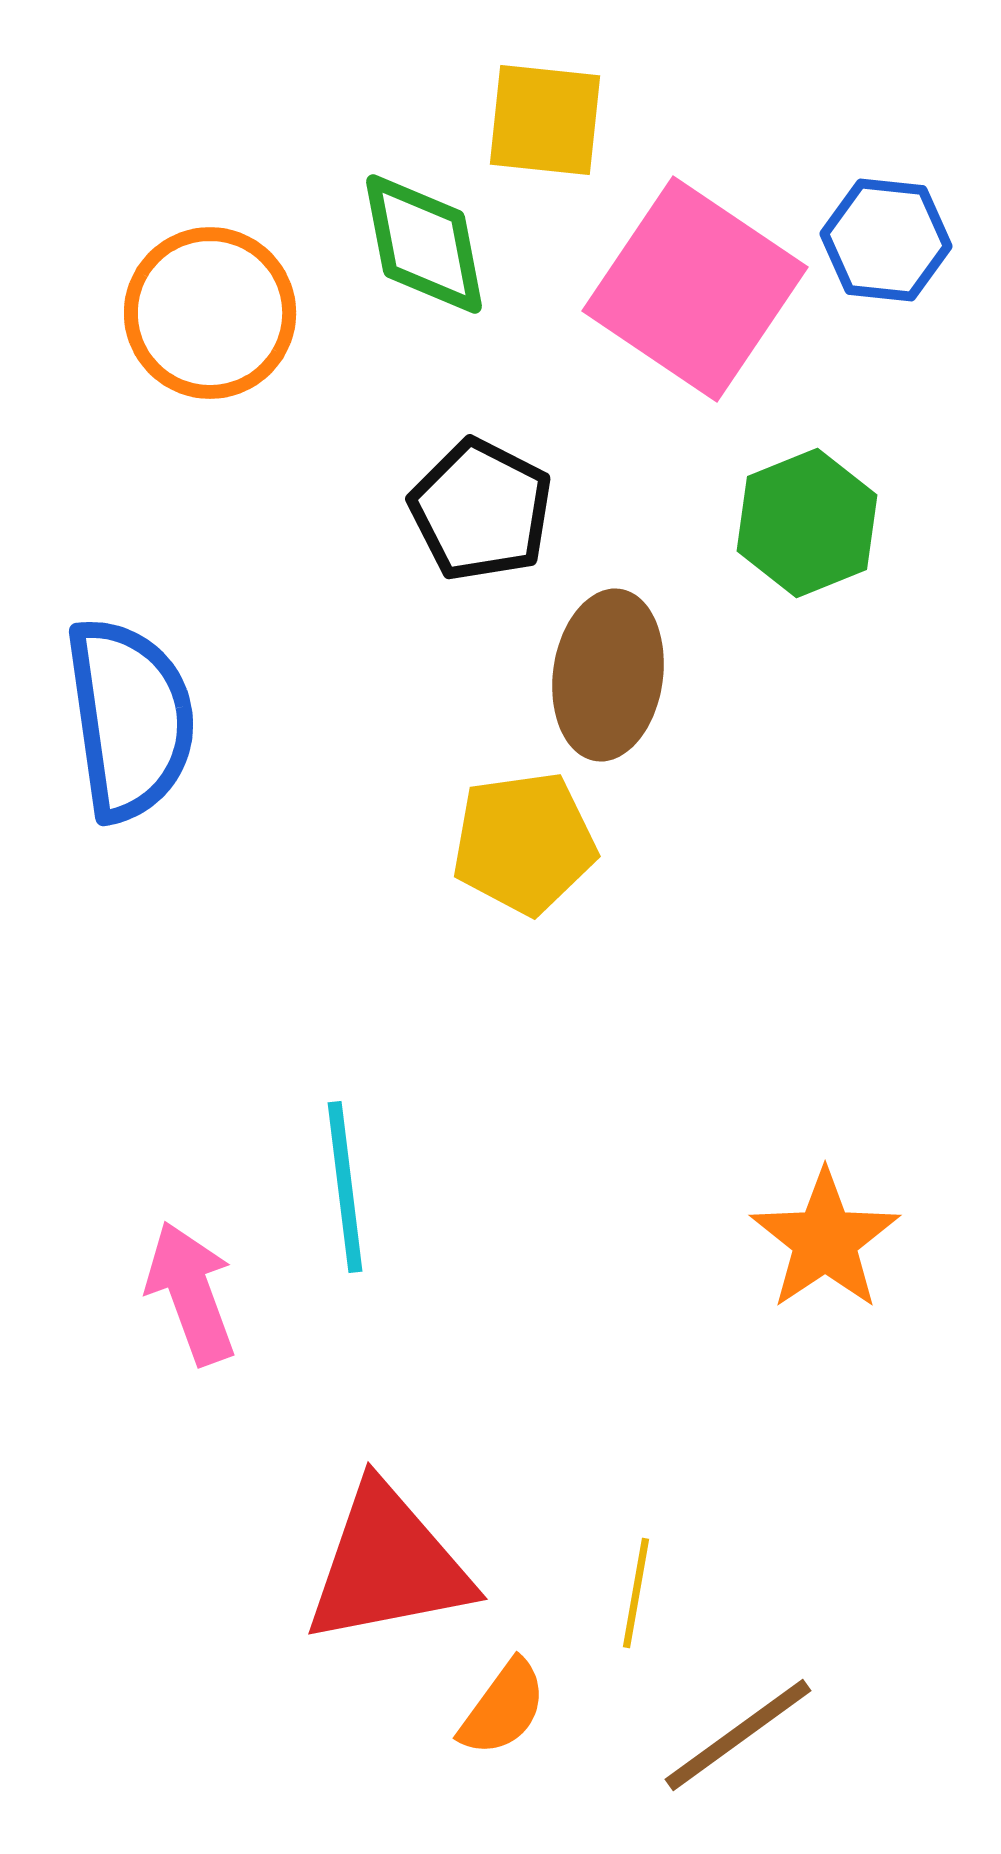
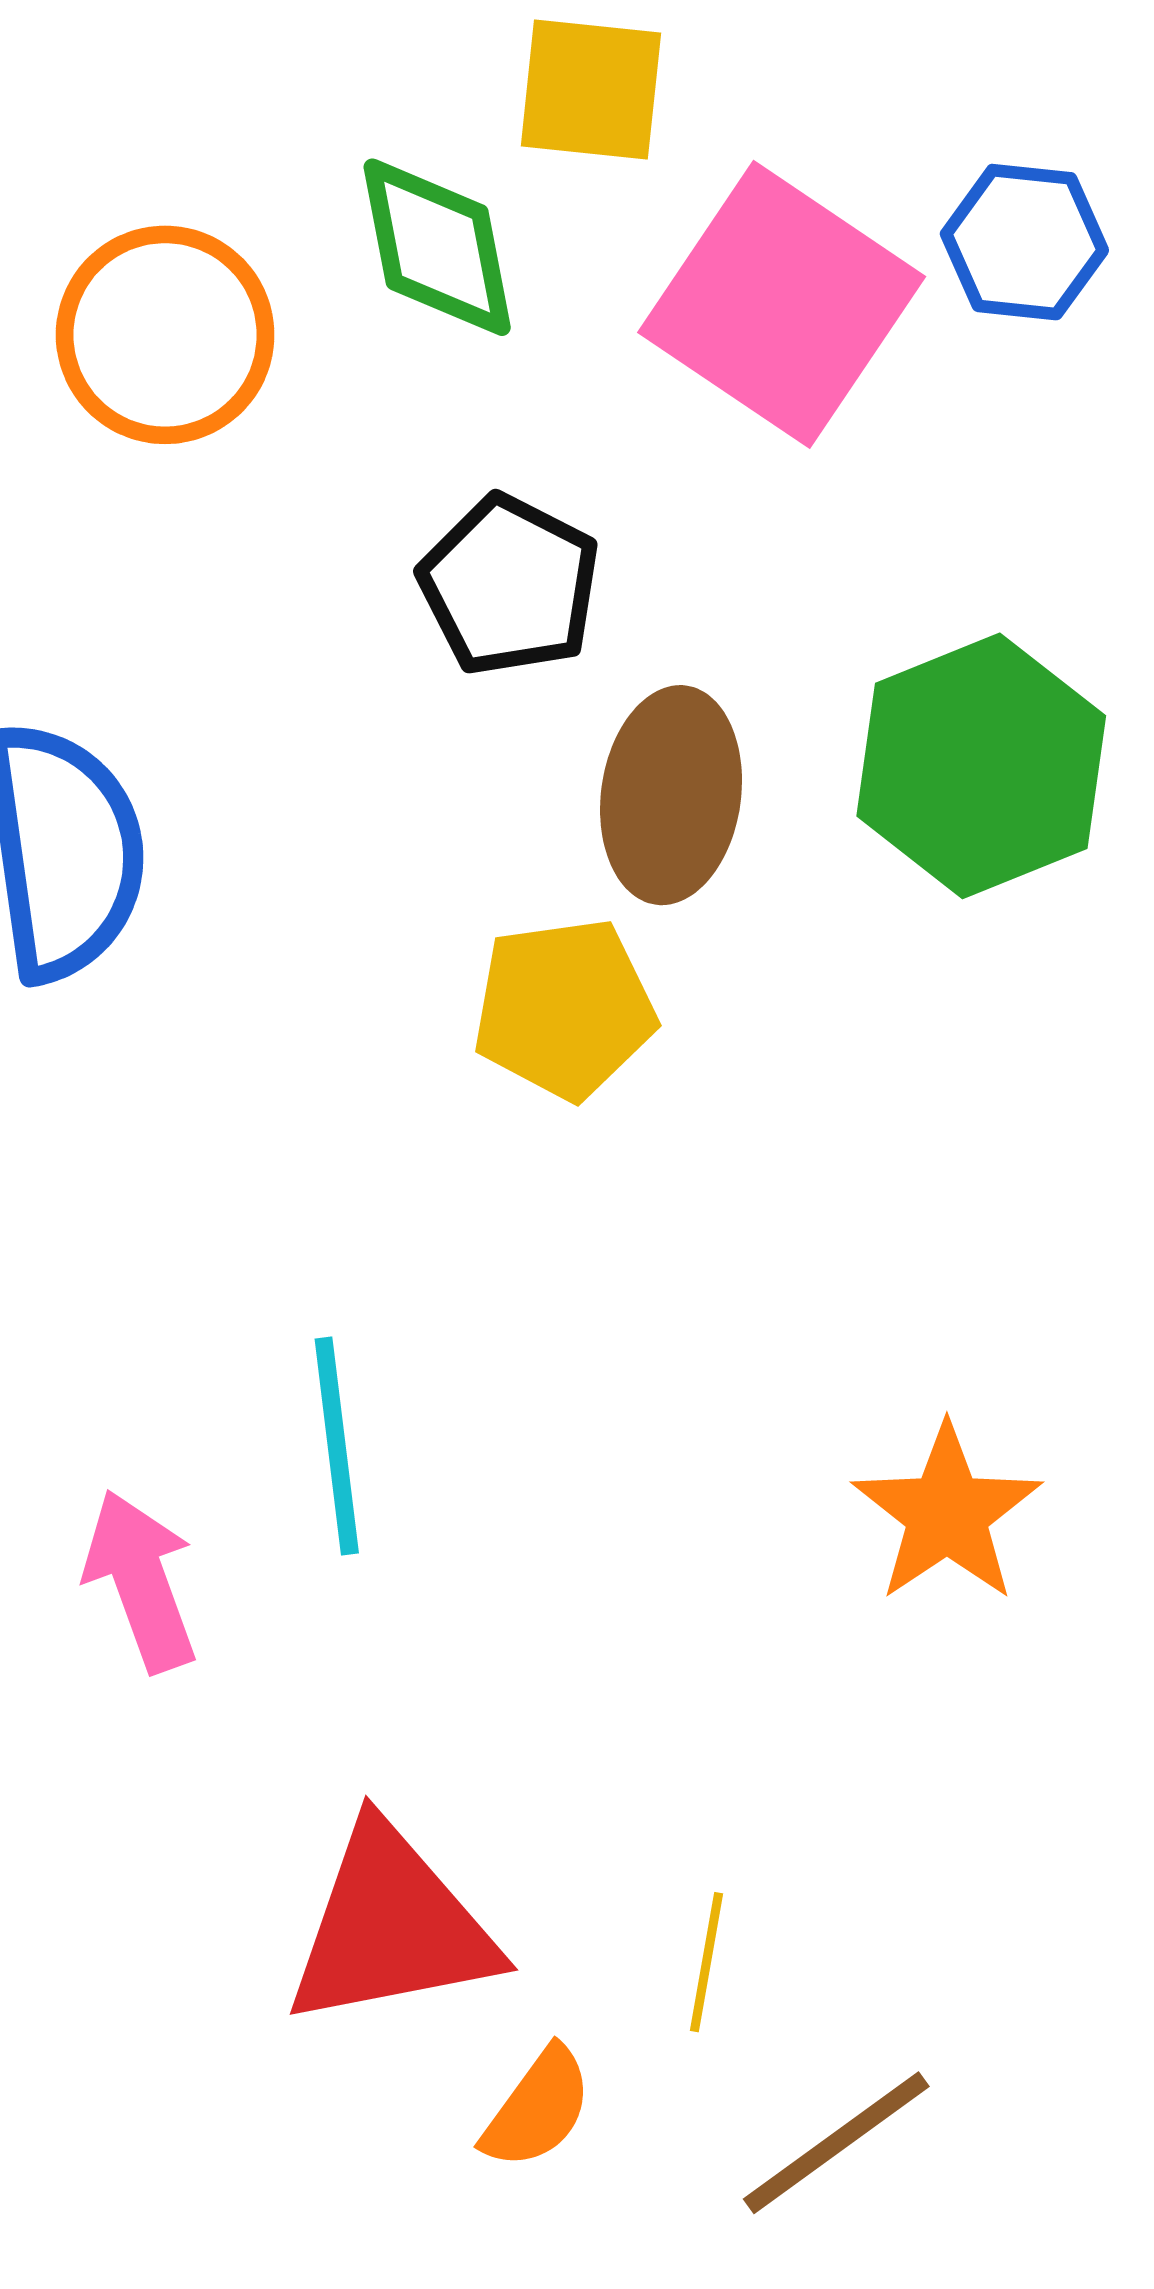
green hexagon: (807, 523) -> (981, 766), moved, size x1.4

